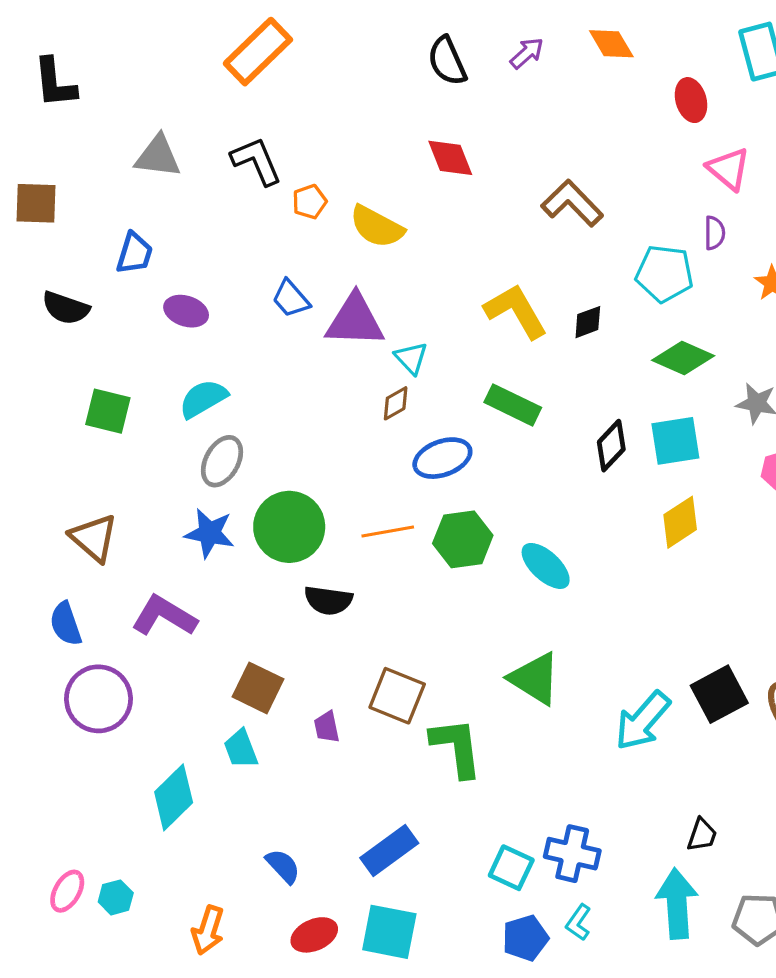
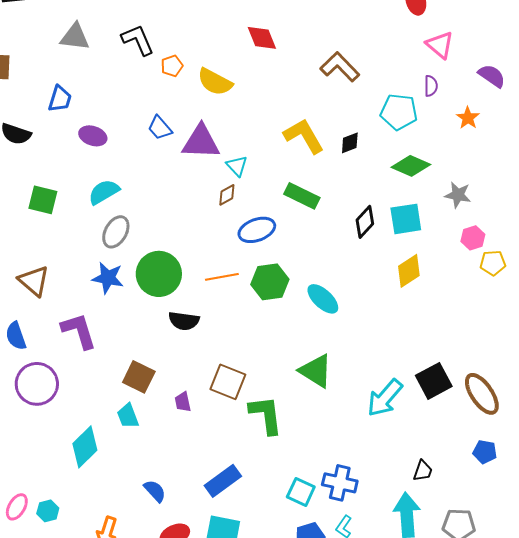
purple L-shape: (164, 616) -> (79, 331), turned 42

